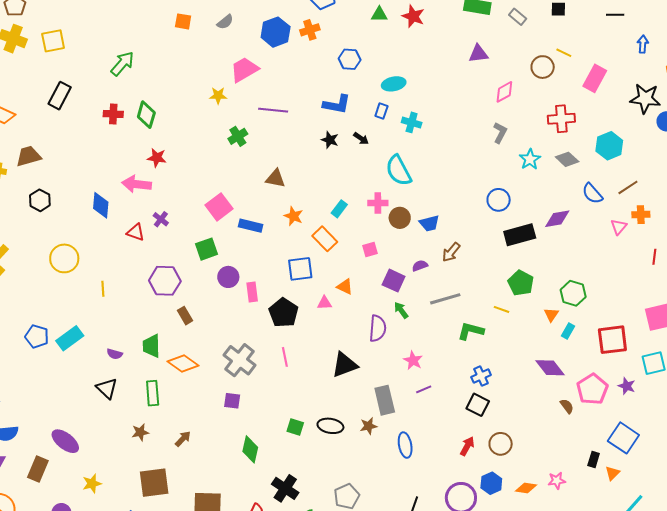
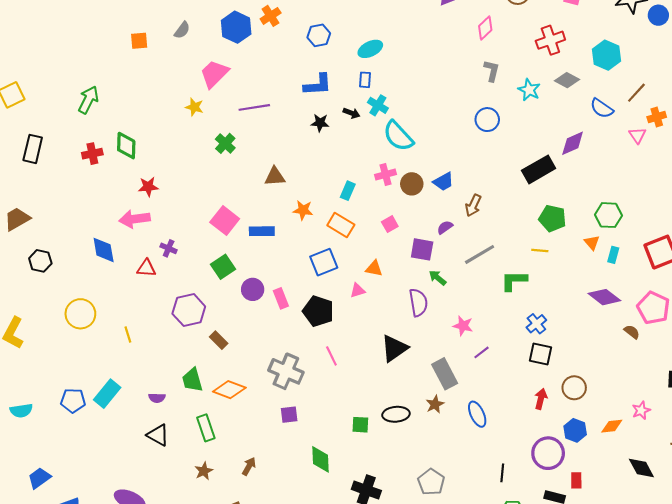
yellow star: (218, 96) -> (194, 107), turned 30
cyan cross: (412, 122) -> (378, 105), moved, turned 30
blue circle: (499, 200) -> (487, 120), moved

